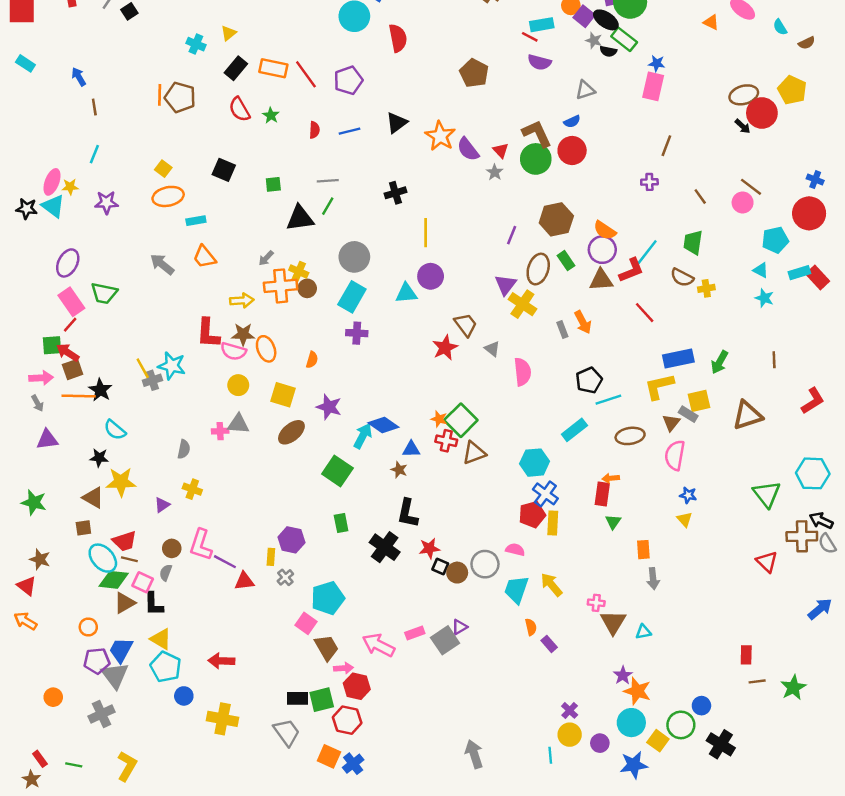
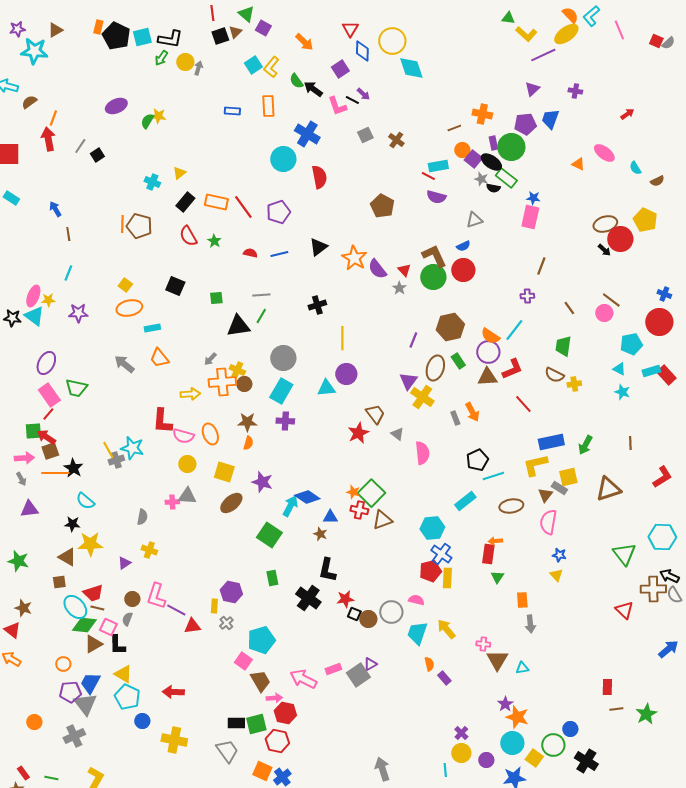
red semicircle: (314, 130) -> (250, 253), turned -80
cyan line: (647, 252) -> (514, 330), moved
brown star: (243, 334) -> (247, 422), moved

